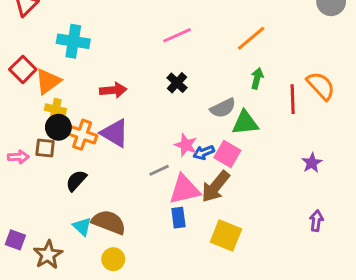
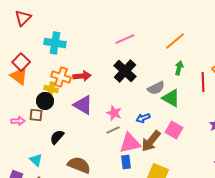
orange triangle: (48, 81) -> (19, 76), moved, turned -48
black cross: (177, 83) -> (125, 71), size x1.6
yellow cross: (55, 109) -> (51, 89), moved
green triangle: (245, 123) -> (171, 98), turned 36
orange cross: (82, 135) -> (61, 77), moved
pink star: (186, 145) -> (114, 113), moved
pink square: (227, 154) -> (174, 130), moved
cyan triangle: (82, 227) -> (36, 160), moved

